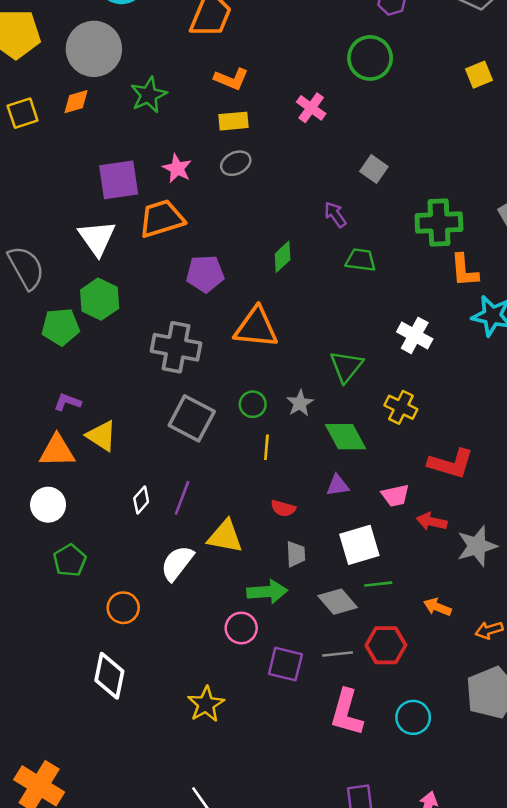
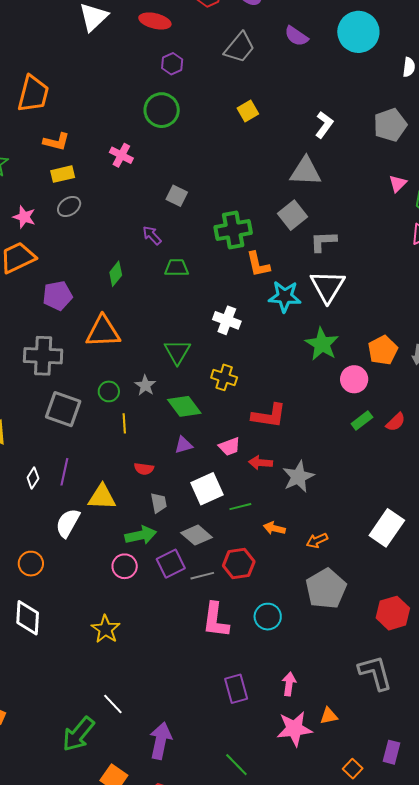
green line: (378, 584) -> (240, 507), moved
purple square: (285, 664) -> (171, 564), moved, turned -32

